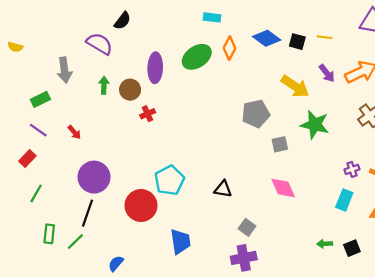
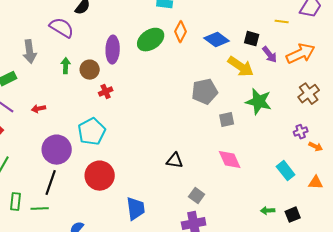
yellow line: (325, 37) -> (282, 22), moved
blue diamond: (267, 38) -> (217, 40), moved
black square: (297, 42) -> (252, 39), moved
red arrow: (74, 132) -> (39, 109), turned 120
purple cross: (352, 169) -> (301, 132), moved
cyan pentagon: (169, 180) -> (92, 132), moved
cyan rectangle: (344, 200) -> (286, 171), turned -60
green line: (75, 242) -> (40, 209), turned 42

